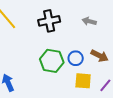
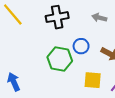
blue circle: (76, 58) -> (81, 46), moved

